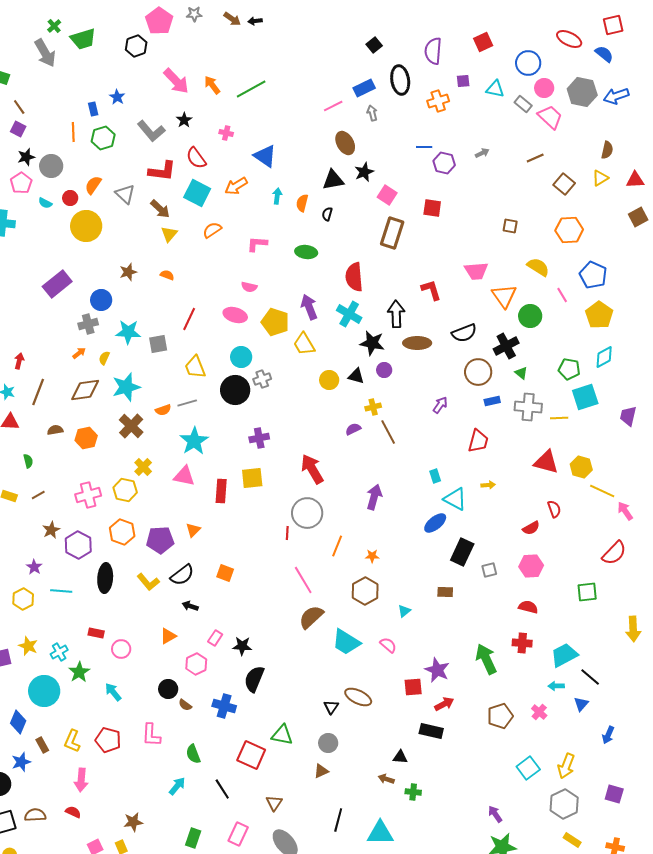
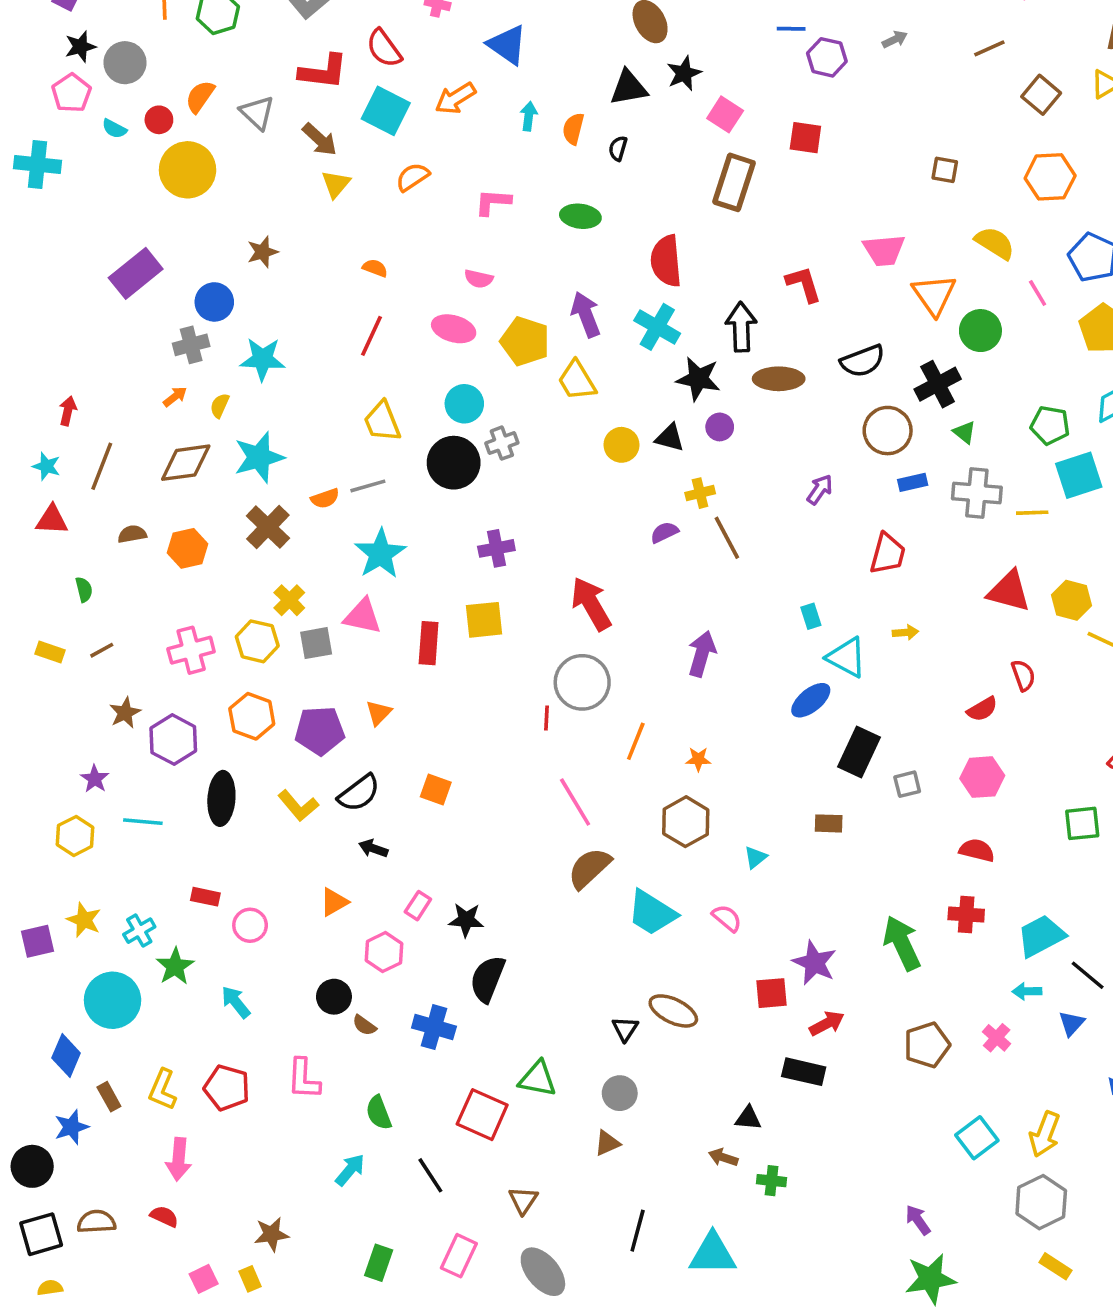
orange semicircle: (167, 275) -> (375, 268), moved
gray square: (158, 344) -> (316, 643), moved

